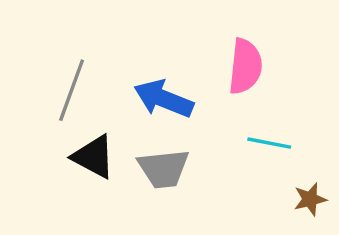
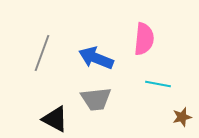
black triangle: (94, 157) -> (55, 119), moved

